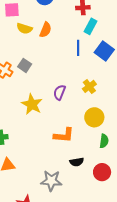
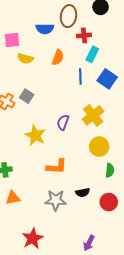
orange semicircle: (46, 30) -> (58, 57), moved
yellow cross: (89, 86) -> (93, 115), size x1.5
orange L-shape: (64, 135) -> (57, 167), moved
gray star: (51, 181) -> (56, 200), moved

